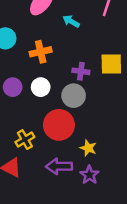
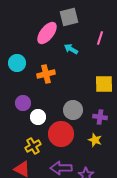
purple cross: (81, 71) -> (100, 117), moved
white circle: (41, 87) -> (38, 117), moved
yellow star: (88, 148) -> (95, 140), moved

